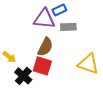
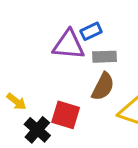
brown semicircle: (45, 47) -> (103, 87), moved

